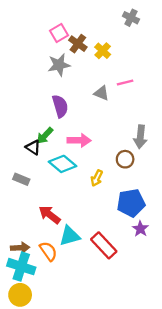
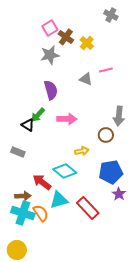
cyan diamond: (63, 164) -> (65, 171), moved
yellow arrow: (97, 178) -> (82, 151), turned -128
brown arrow: (20, 248) -> (23, 196), moved
cyan cross: (21, 267) -> (23, 213), moved

